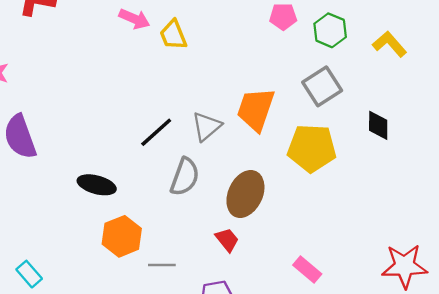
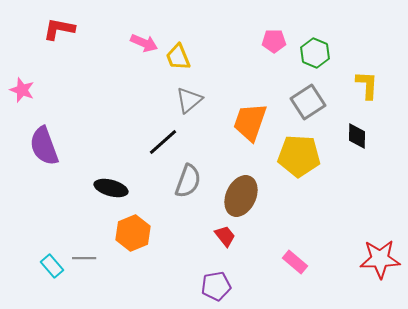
yellow L-shape: (390, 44) -> (367, 85), moved, turned 44
gray triangle: (207, 126) -> (189, 100), moved
gray line: (162, 265) -> (84, 258), moved

